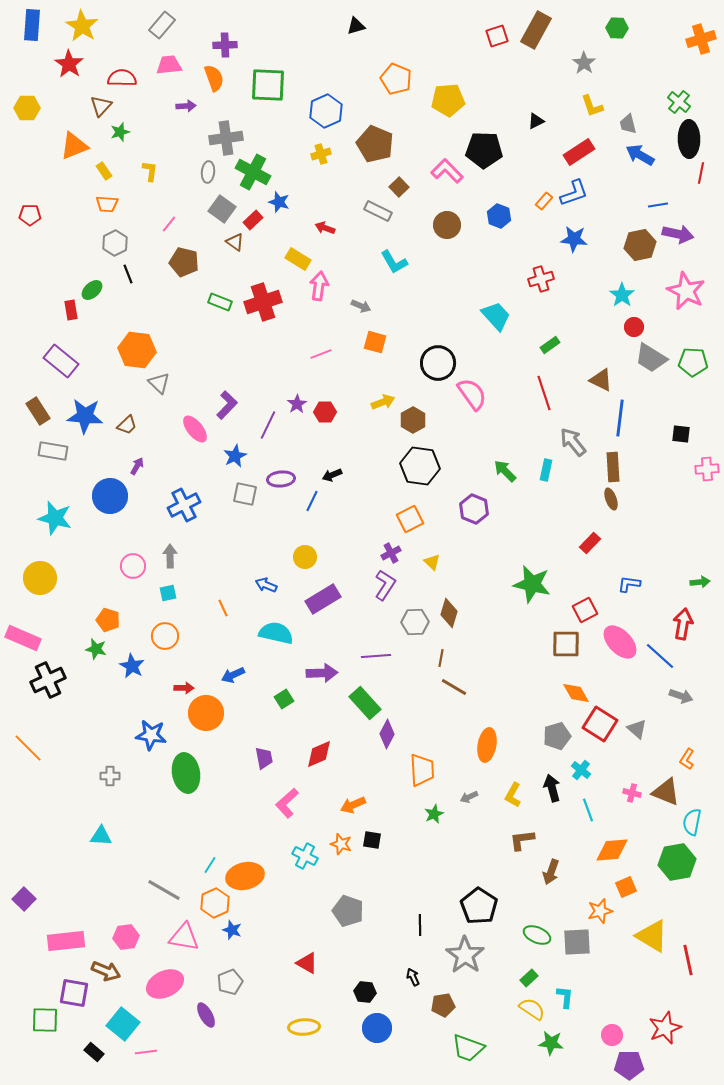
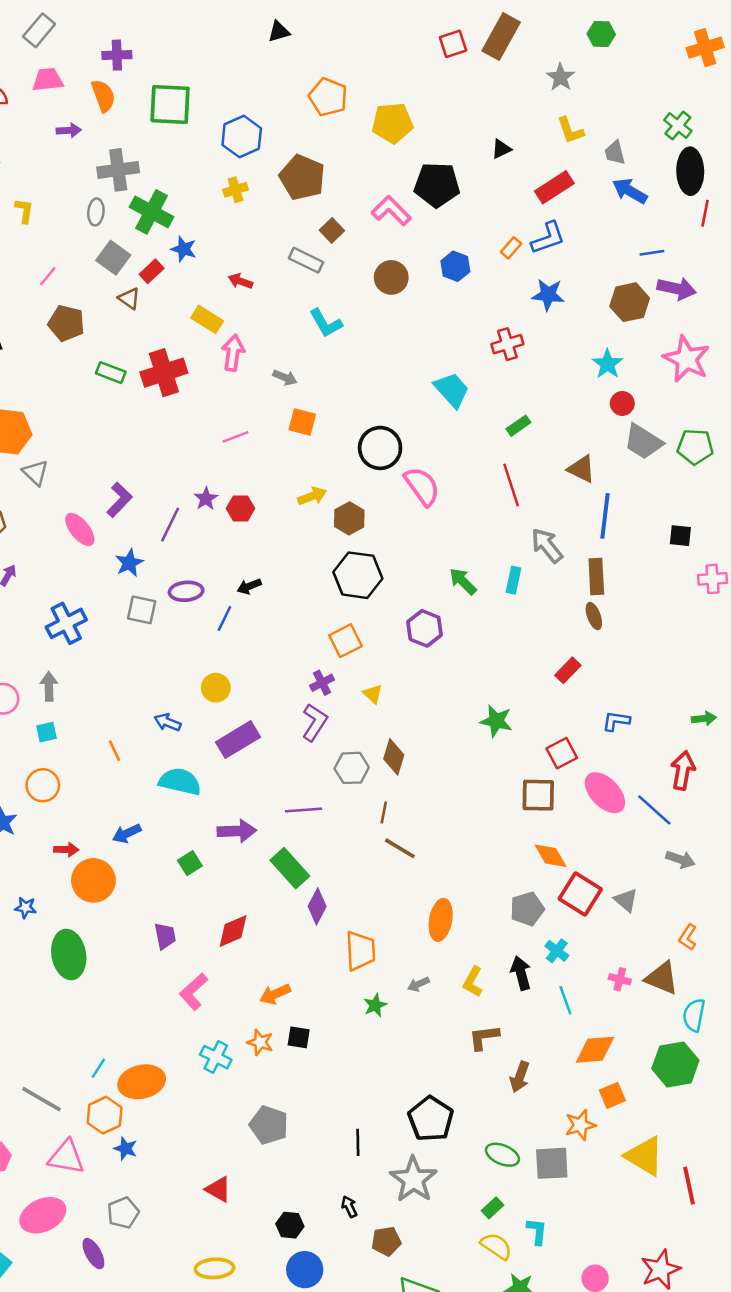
green star: (532, 584) -> (496, 721), size x0.7
blue star: (151, 735) -> (25, 908), size x0.6

